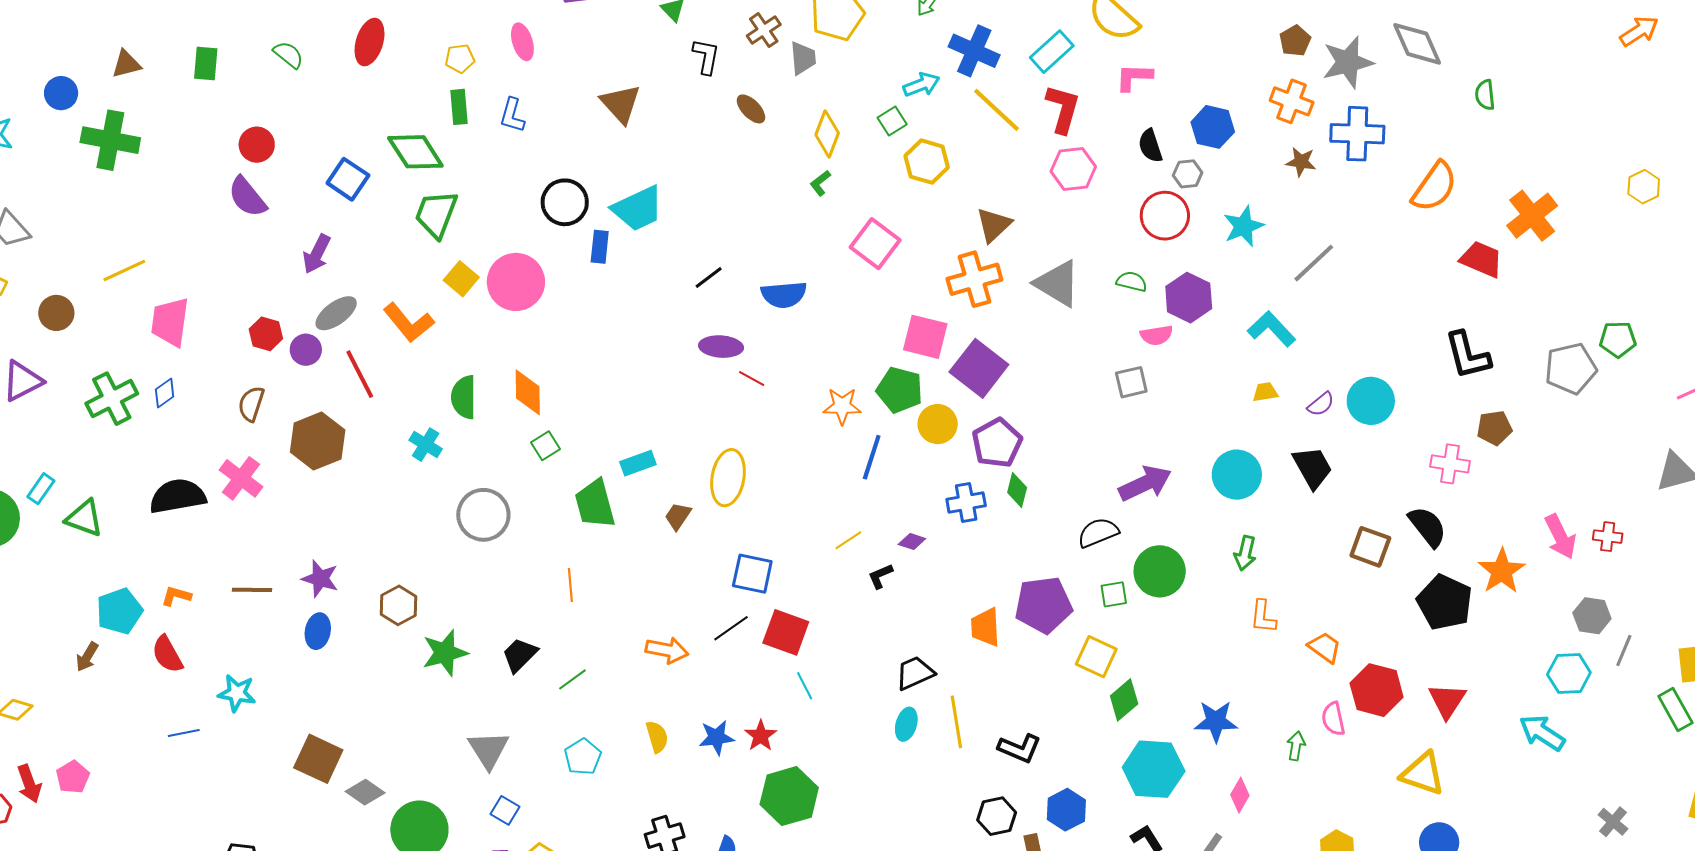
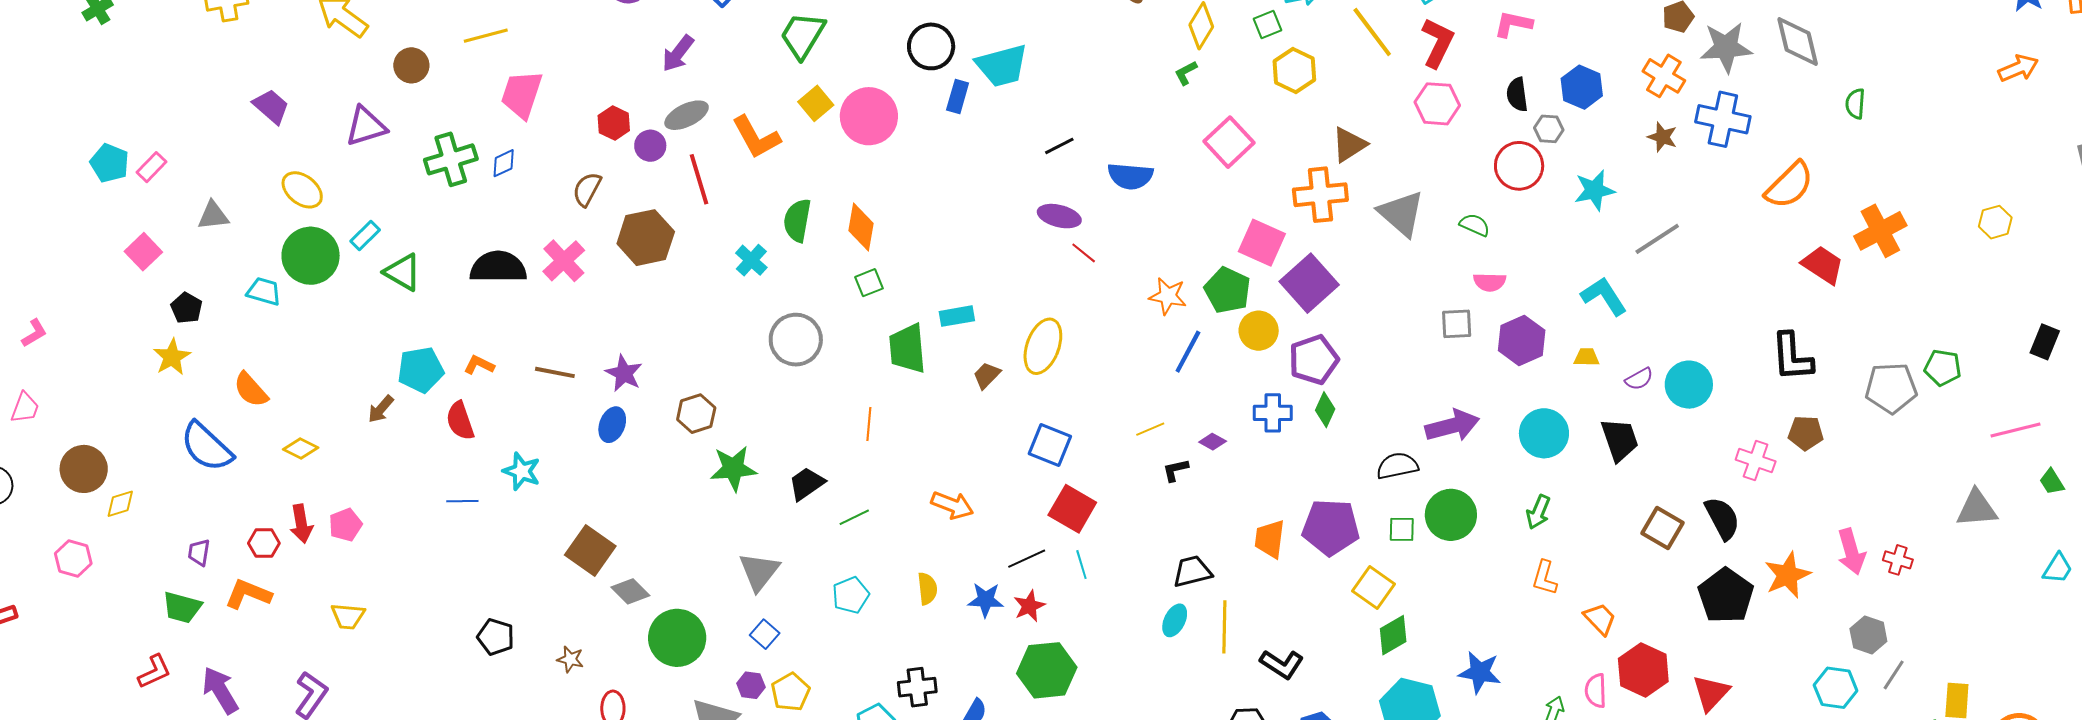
purple hexagon: (1189, 298) -> (1522, 340), moved
black line: (731, 628) -> (1027, 559), moved

